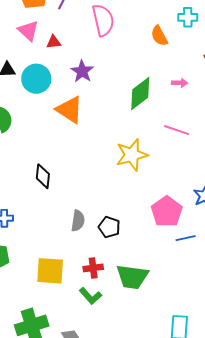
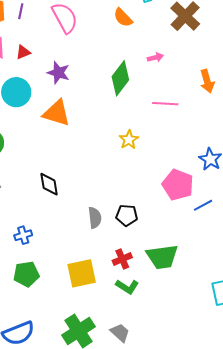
yellow star: (132, 155) -> (129, 140), size x0.6

